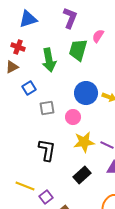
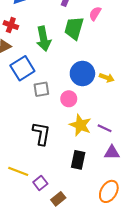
blue square: (29, 88) -> (22, 68), size x1.6
yellow star: (84, 142) -> (80, 125), turned 30
black rectangle: (82, 175) -> (78, 160), turned -36

